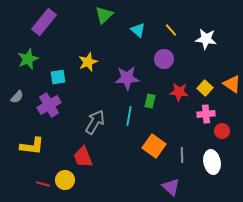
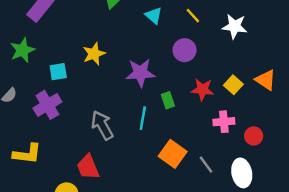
green rectangle: (150, 101) -> (168, 100), turned -32
pink cross: (206, 114) -> (224, 122), moved
gray arrow: (95, 122) -> (102, 125), turned -60
gray line: (182, 155) -> (206, 165), turned -35

